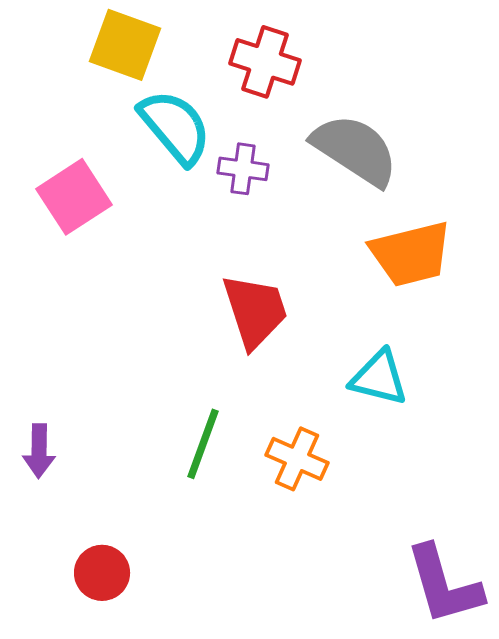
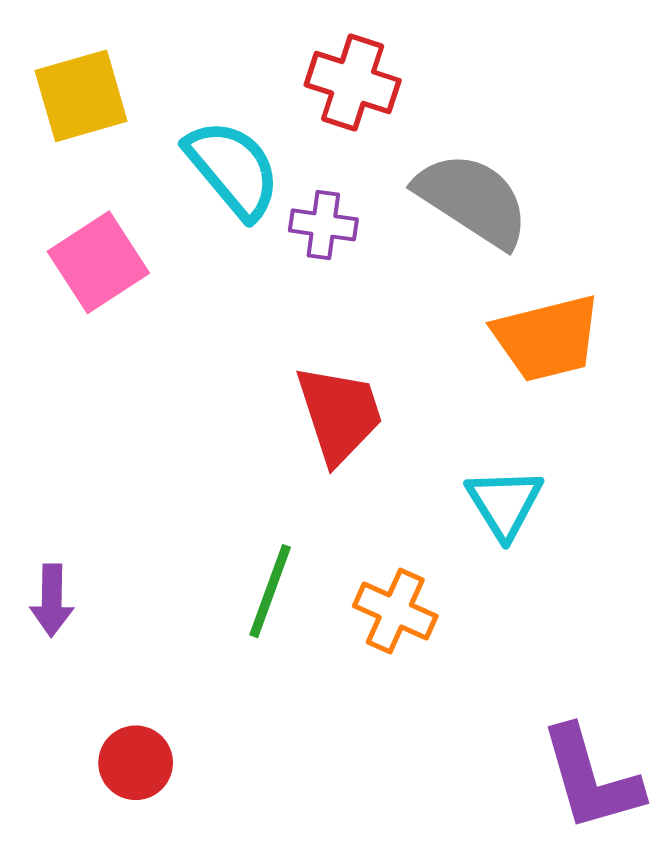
yellow square: (125, 45) -> (81, 96), moved, turned -36
cyan triangle: (379, 378) -> (504, 503), turned 44

